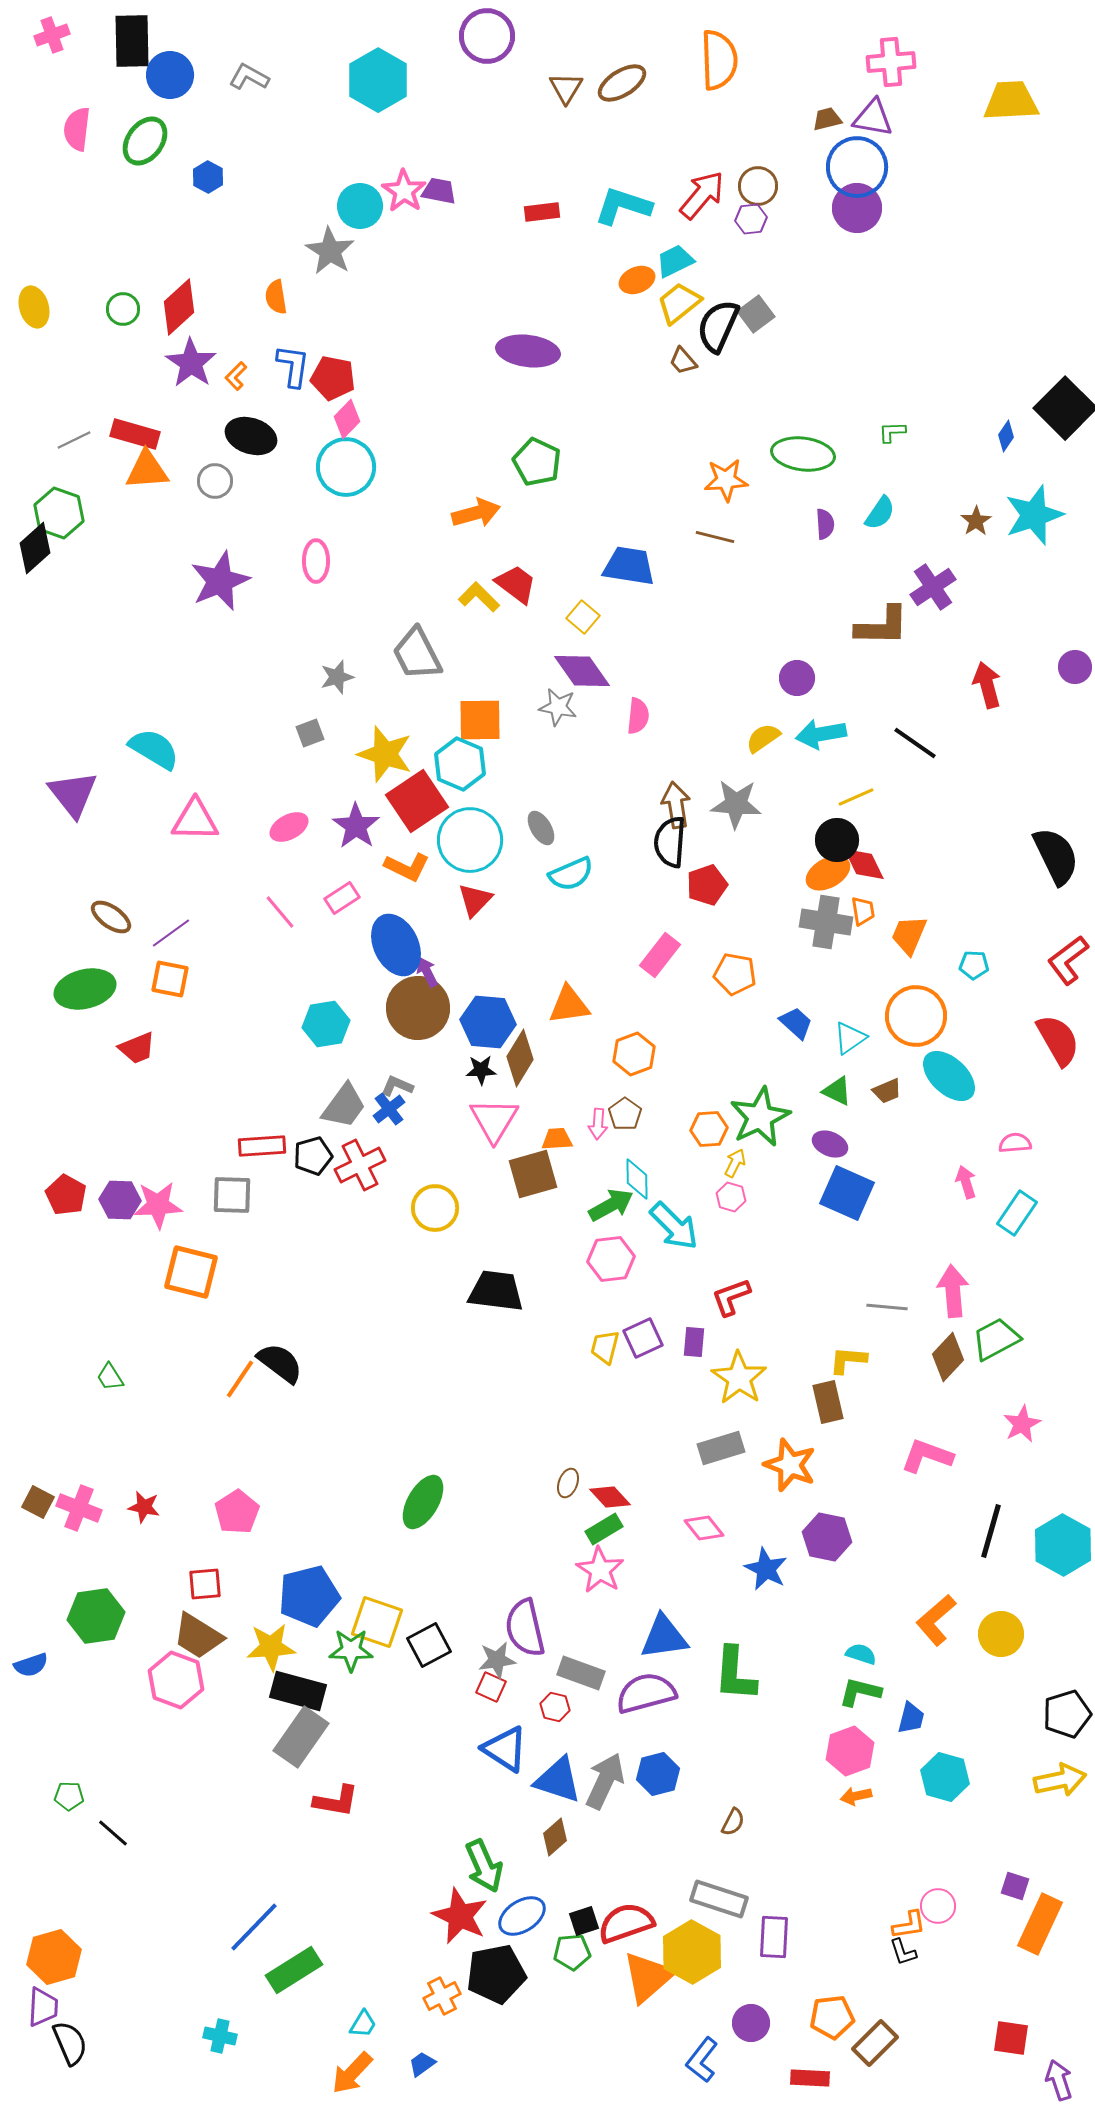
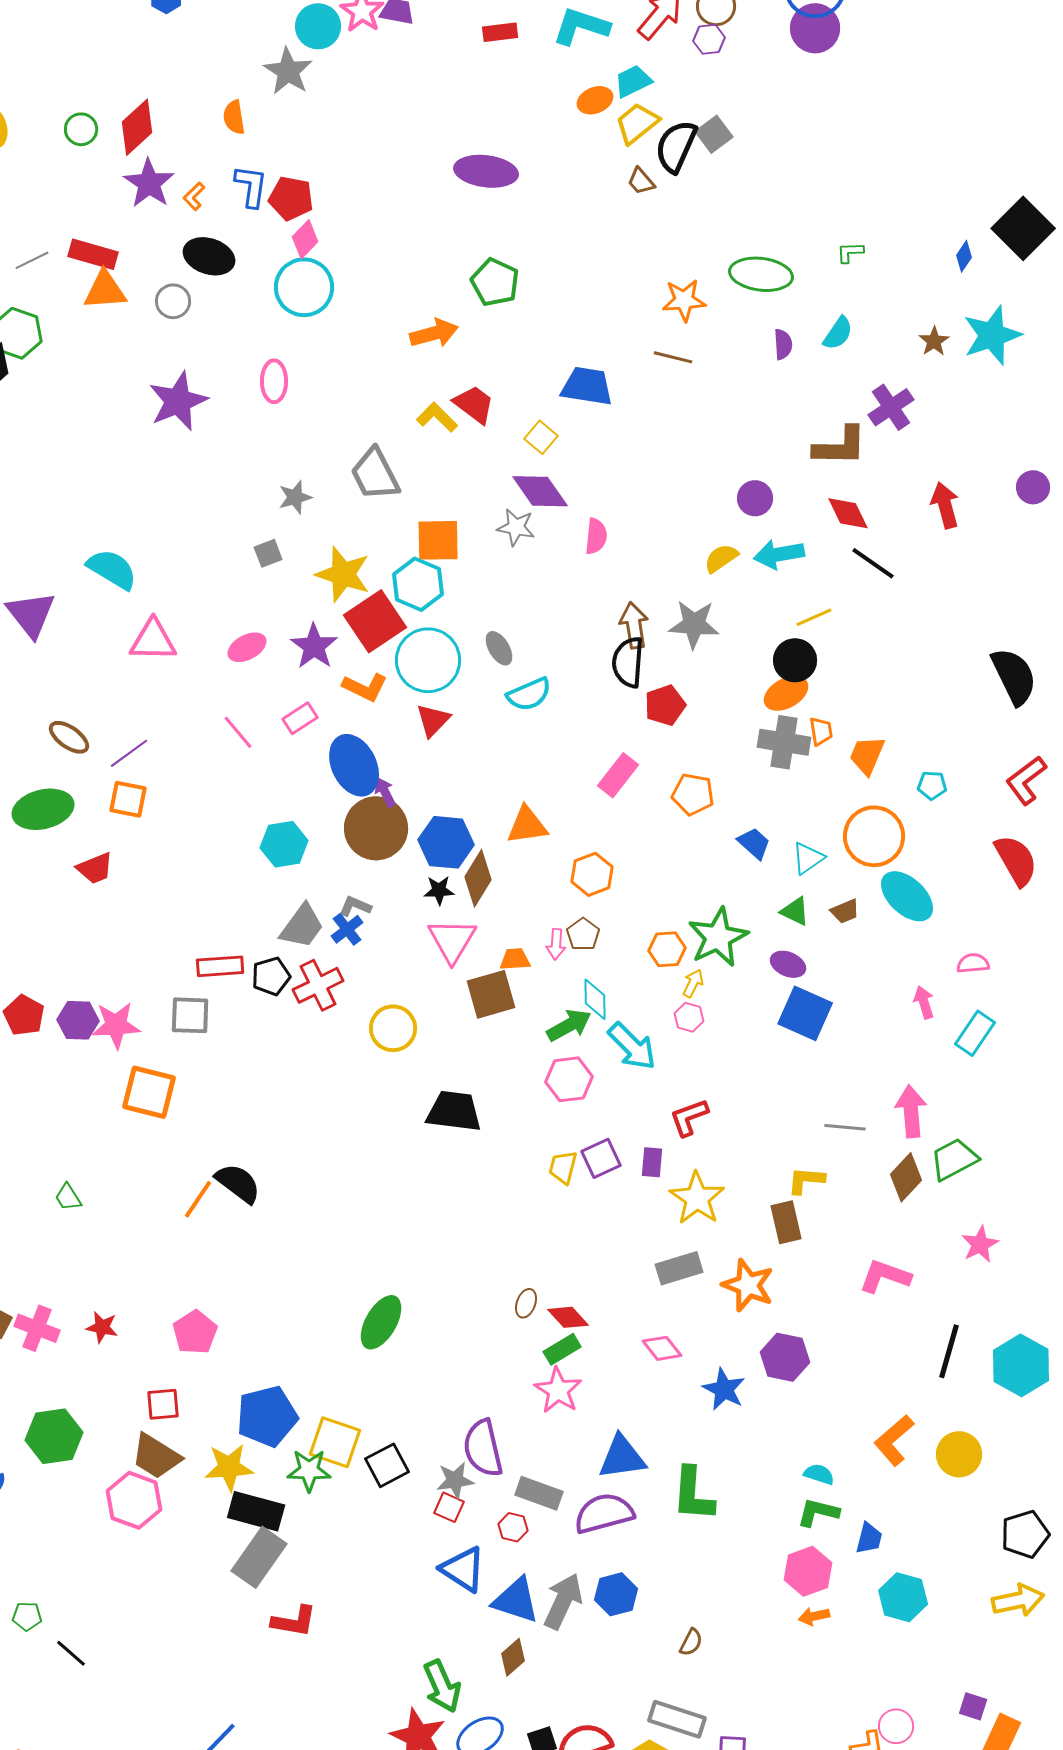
red diamond: (864, 864) -> (848, 513), moved

